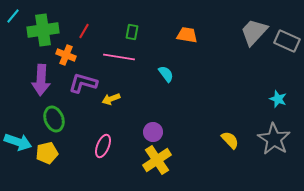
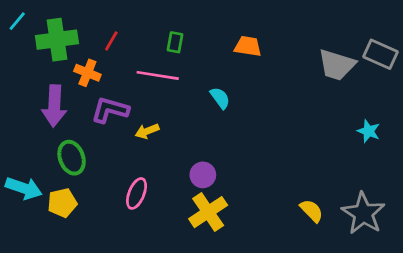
gray trapezoid: (254, 32) -> (337, 65), moved, turned -116
gray star: (274, 139) -> (363, 213), moved
yellow semicircle: (230, 140) -> (312, 211), moved

